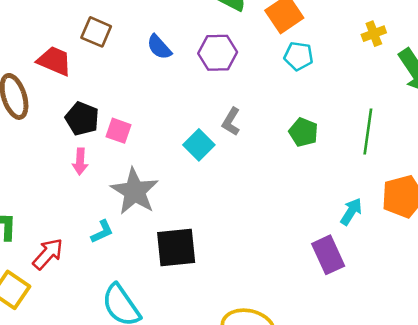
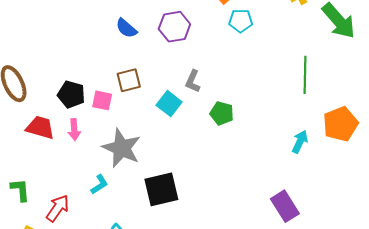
brown square: (96, 32) -> (129, 80), moved, turned -30
red trapezoid: (54, 61) -> (40, 128), moved
green pentagon: (304, 132) -> (222, 113), moved
purple rectangle: (328, 255) -> (285, 206), moved

